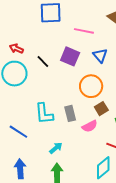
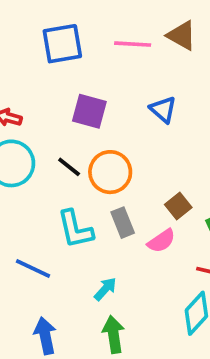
pink line: (84, 31) -> (133, 44), moved
purple square: (70, 56) -> (89, 111), moved
black line: (43, 61) -> (69, 167), moved
orange circle: (91, 86) -> (110, 172), moved

